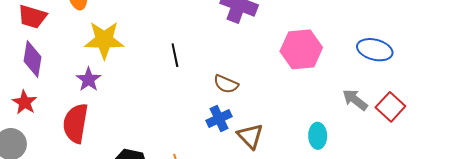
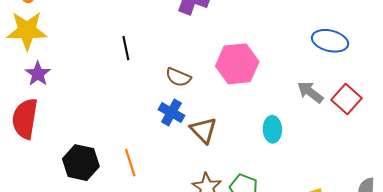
yellow star: (104, 40) -> (27, 31), moved
pink hexagon: (301, 49) -> (237, 64), moved
blue cross: (219, 118) -> (171, 112), turned -35

